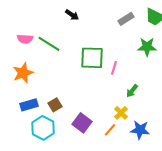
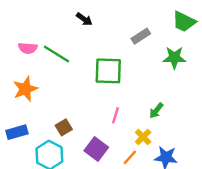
gray rectangle: (126, 19) -> (141, 36), moved
pink line: (114, 68) -> (115, 115), moved
blue rectangle: (29, 105) -> (17, 132), moved

